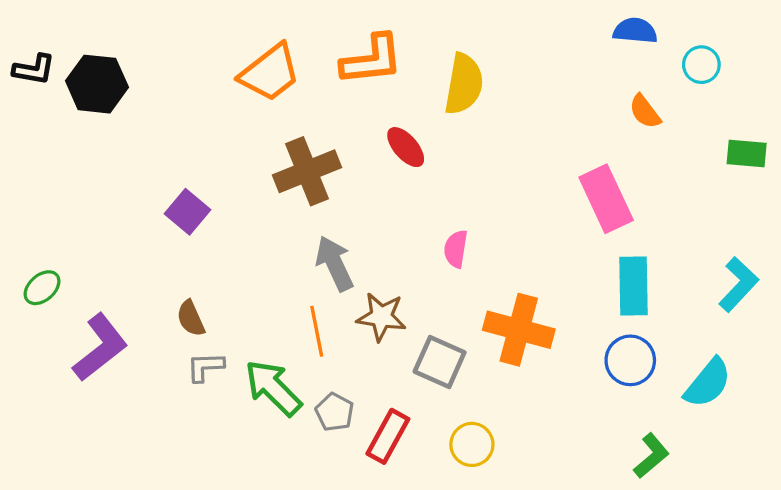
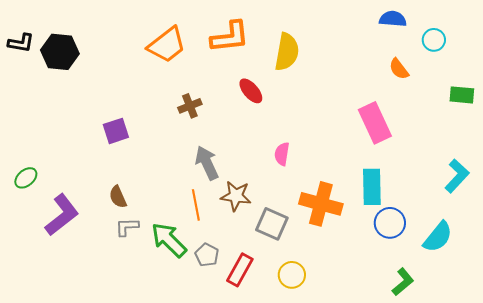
brown cross: (307, 171) -> (190, 106), size x0.6
purple square: (187, 212) -> (116, 131), turned 32
cyan rectangle: (634, 286) -> (372, 187), moved

